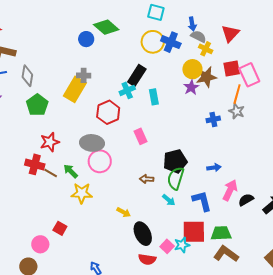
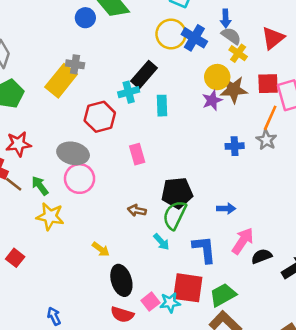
green trapezoid: (221, 233) -> (223, 295), turned -35

